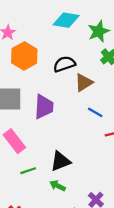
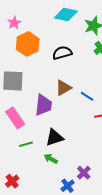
brown triangle: (84, 83) -> (63, 88), moved
purple trapezoid: (44, 107) -> (43, 105), moved

